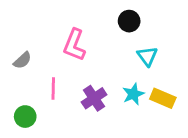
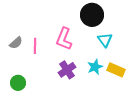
black circle: (129, 21) -> (92, 15), size x1.5
pink L-shape: (74, 45) -> (64, 39), moved
pink line: (53, 88) -> (35, 46), moved

